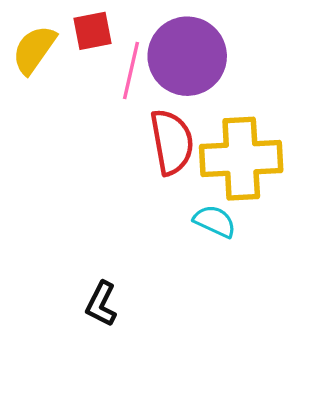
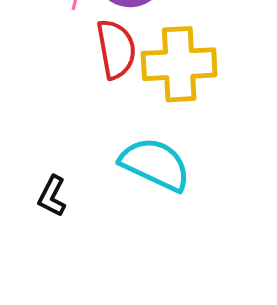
cyan semicircle: (215, 221) -> (155, 164), moved, size x1.8

